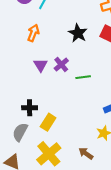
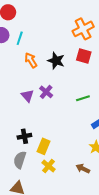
orange arrow: (33, 33) -> (31, 60), moved, turned -42
green line: (83, 77) -> (83, 98), moved
yellow cross: (49, 154) -> (49, 166), moved, size x0.6

